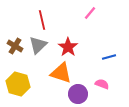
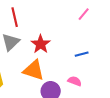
pink line: (90, 13) -> (84, 14), moved

